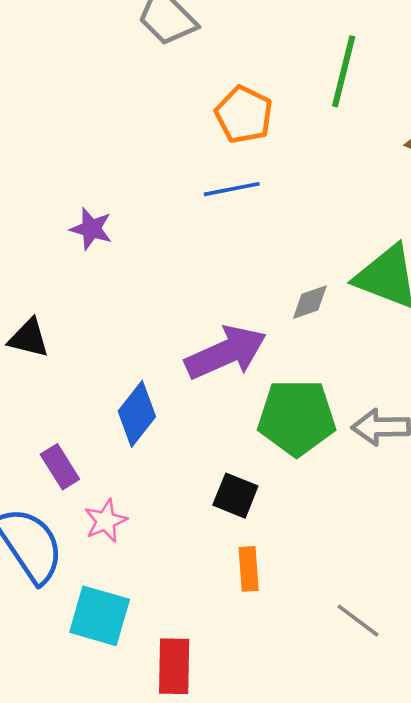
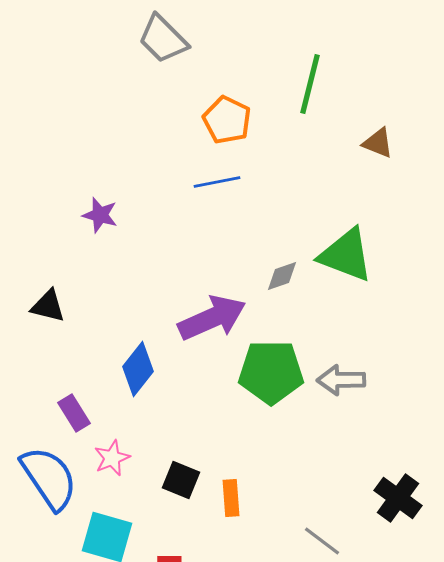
black square: (235, 496) -> (181, 480), moved

